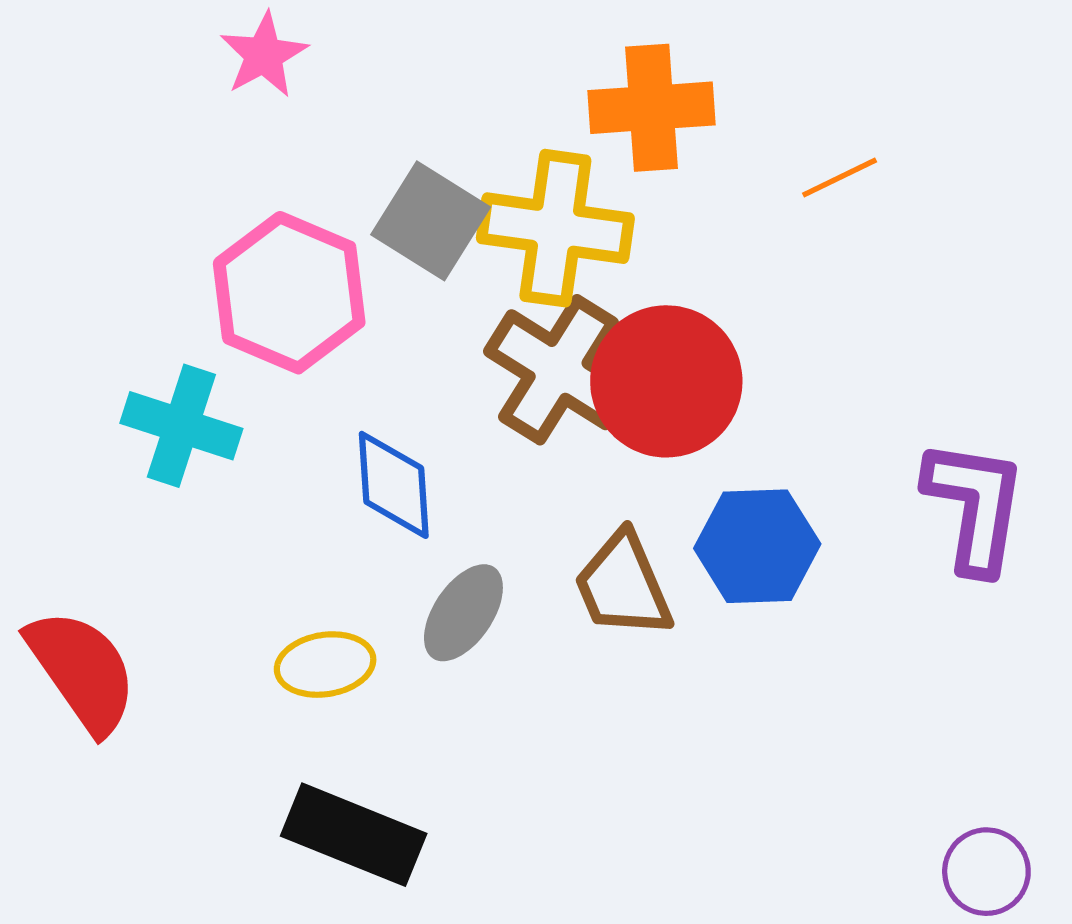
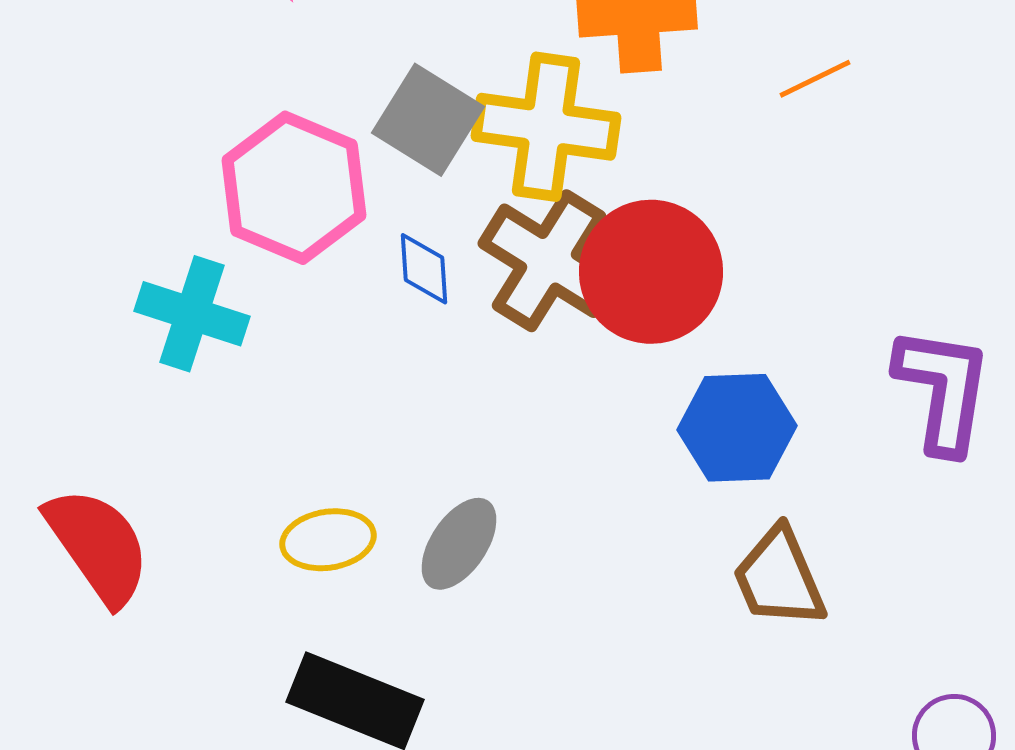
blue diamond: (394, 485) -> (424, 269), moved, size x0.7
brown trapezoid: (623, 585) -> (779, 578), moved
gray ellipse: (463, 613) -> (459, 544), moved

